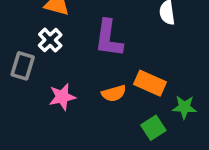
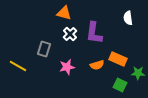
white cross: (50, 40) -> (70, 34), moved
green square: (153, 128) -> (120, 85), turned -32

